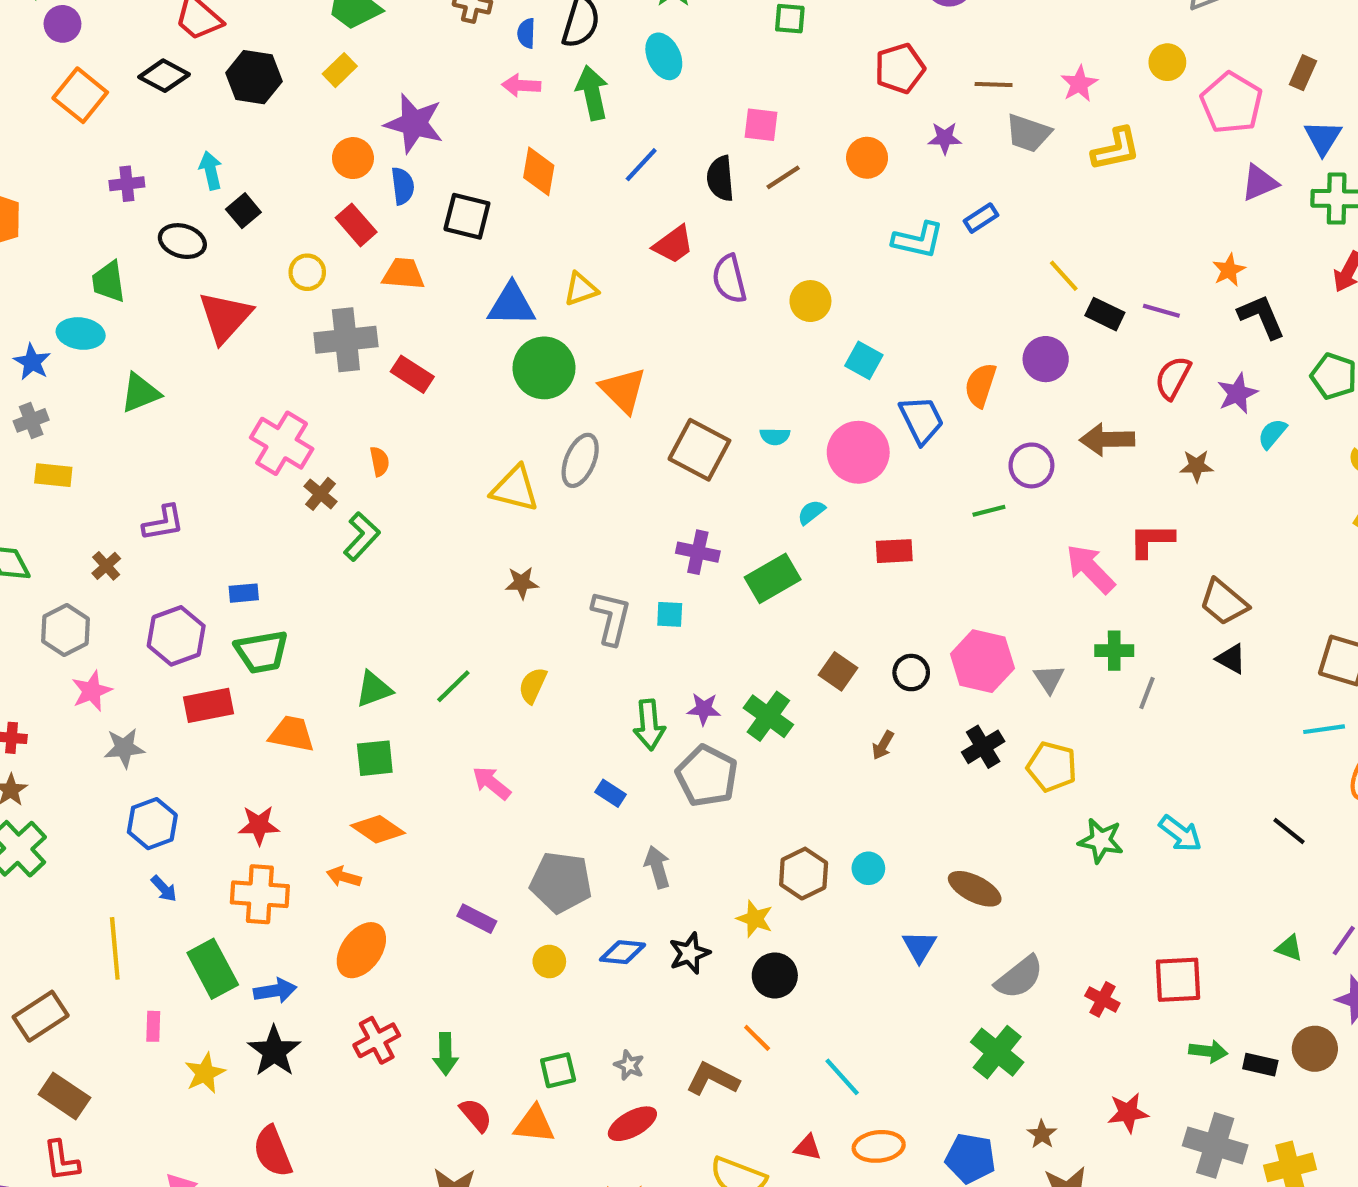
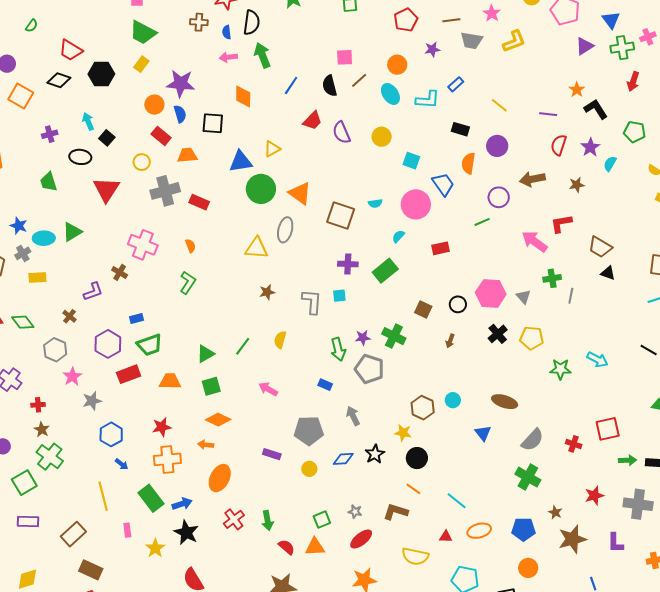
cyan ellipse: (664, 56) -> (390, 94), moved
black rectangle: (1105, 314) -> (460, 129), moved
cyan ellipse: (81, 333) -> (44, 238), moved
brown cross: (320, 494) -> (120, 272), moved

